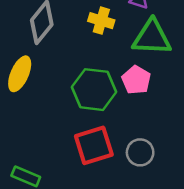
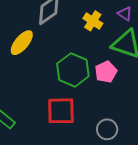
gray circle: (140, 152) -> (107, 129), moved

